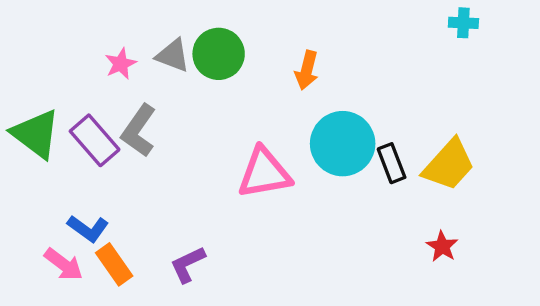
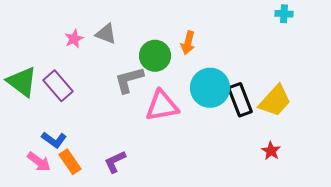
green circle: (219, 54) -> (155, 56), moved
gray L-shape: (139, 131) -> (129, 80), moved, turned 40
black rectangle: (392, 163) -> (240, 100), size x1.4

